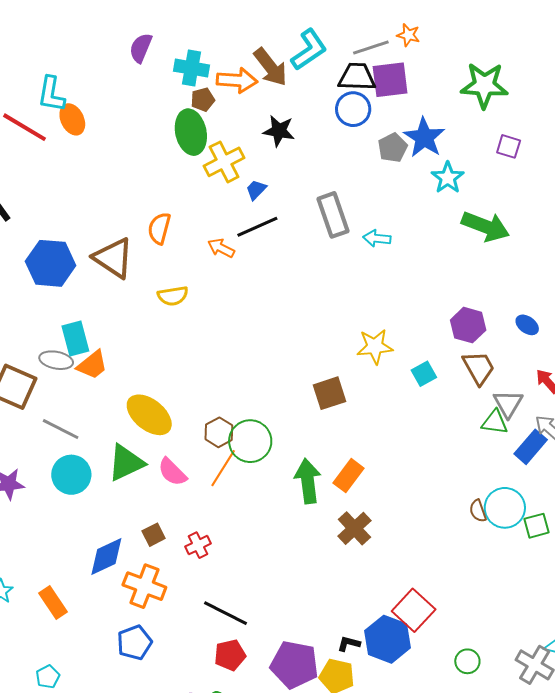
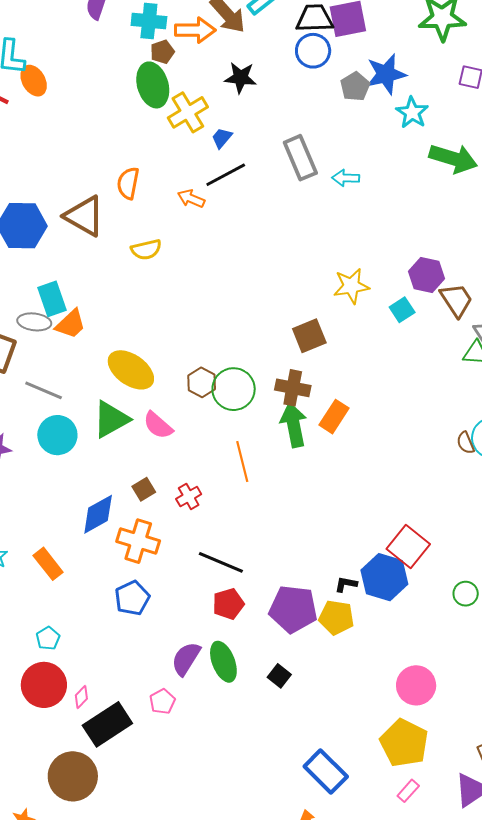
blue star: (424, 138) -> (386, 74), turned 30
purple hexagon: (468, 325) -> (426, 275), moved
orange line: (223, 468) -> (242, 462), moved, turned -42
brown cross: (354, 528) -> (293, 388), moved, turned -32

